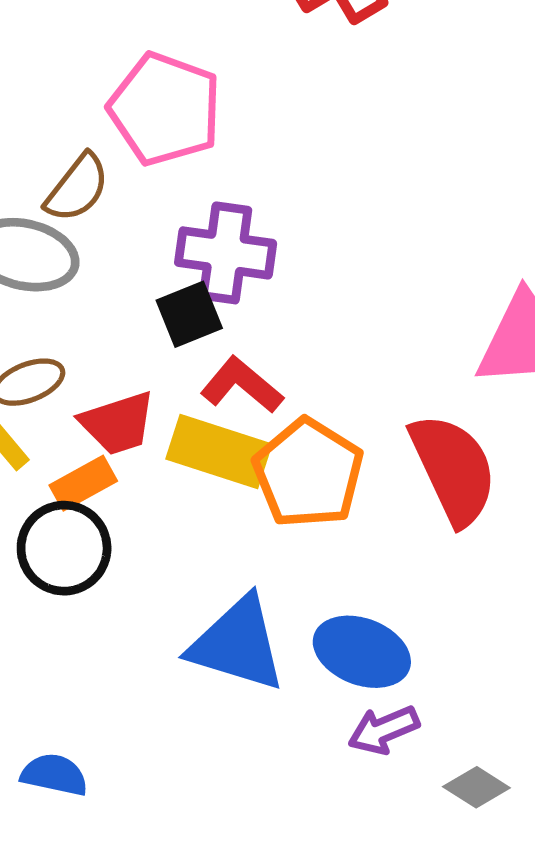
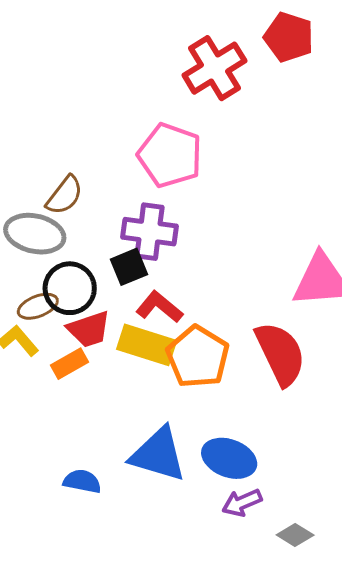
pink pentagon: (165, 109) -> (170, 155), moved
black circle: (64, 548) -> (70, 288), moved
blue semicircle: (54, 775) -> (82, 481), moved

